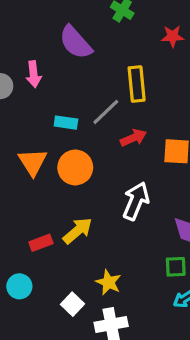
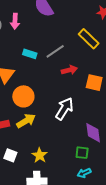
yellow rectangle: (137, 84) -> (89, 39), moved, turned -50
orange circle: (75, 167) -> (23, 96), moved
white square: (72, 304) -> (10, 155), moved, turned -32

